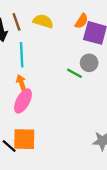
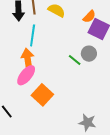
orange arrow: (21, 83) -> (28, 59), size x1.5
orange square: (24, 139) -> (42, 95), moved, turned 30

